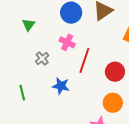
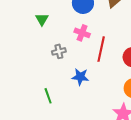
gray cross: (42, 58) -> (59, 51), turned 32
green line: (22, 93) -> (48, 96), moved

